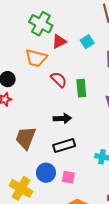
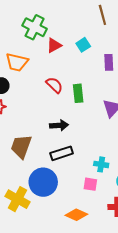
orange trapezoid: (36, 58) -> (17, 62), moved
blue circle: (46, 173) -> (43, 182), size x1.4
pink square: (68, 177) -> (90, 184), moved

